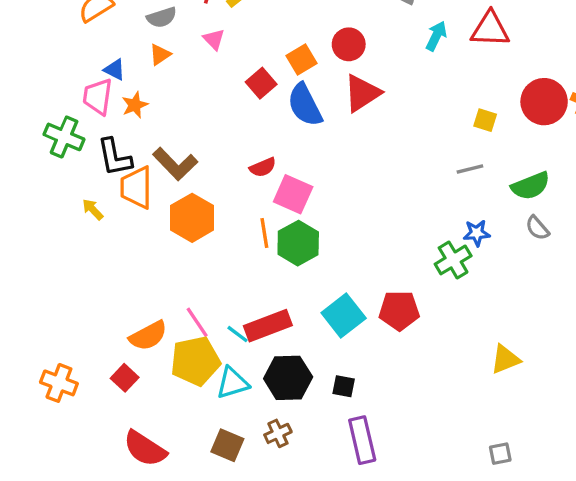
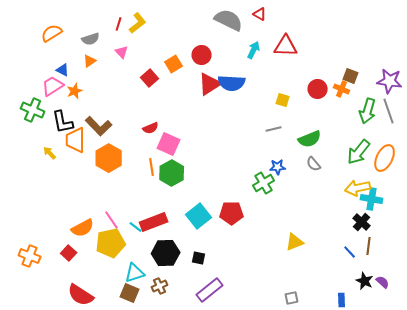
pink trapezoid: (98, 97) -> (53, 86), turned 50
red circle: (544, 102) -> (318, 89), size x0.7
blue semicircle: (305, 105) -> (232, 83), moved, turned -60
cyan triangle: (232, 383) -> (135, 273), moved
purple rectangle: (362, 440) -> (210, 290), turned 64

